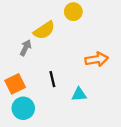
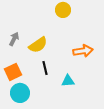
yellow semicircle: (44, 30) -> (38, 45), moved
gray arrow: (26, 48) -> (14, 39), moved

